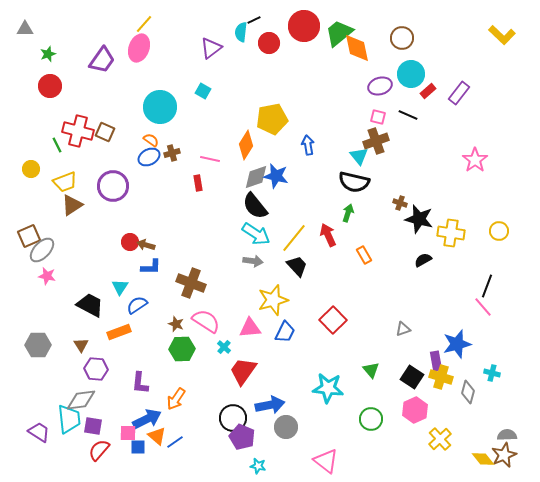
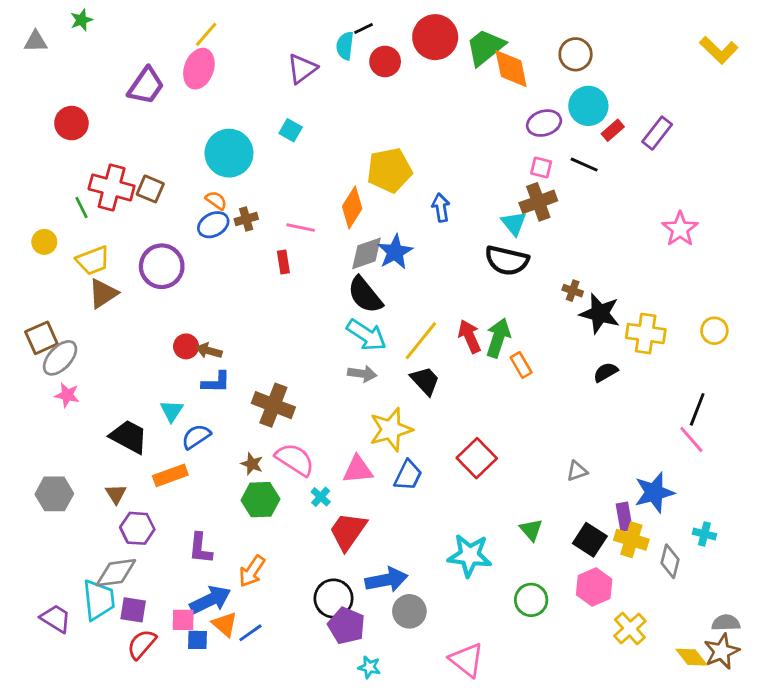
green star: (48, 54) -> (82, 20), moved
blue star: (276, 176) -> (395, 252), turned 30
green arrow: (348, 213) -> (498, 338), moved, size x1.5

